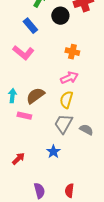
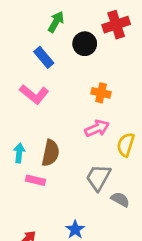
brown semicircle: (35, 96) -> (51, 153), turned 138
yellow semicircle: (66, 100) -> (126, 145), moved
gray trapezoid: (63, 124) -> (98, 178), moved

